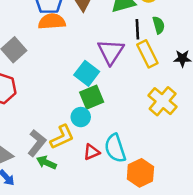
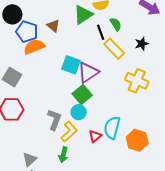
purple triangle: (111, 52) -> (88, 72), moved, turned 40
cyan square: (87, 73) -> (71, 65), moved
gray L-shape: (37, 143) -> (54, 120), moved
cyan semicircle: (115, 148) -> (112, 128), turned 50
green arrow: (46, 162) -> (63, 155), turned -84

